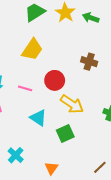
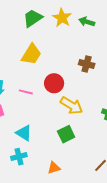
cyan triangle: (38, 118) -> (24, 133), moved
cyan cross: (16, 155) -> (19, 157), turned 35
orange triangle: (51, 168) -> (54, 168), turned 40

